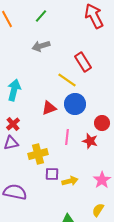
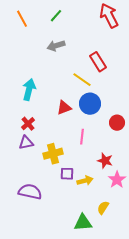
red star: (90, 141) -> (105, 161), moved
yellow semicircle: (98, 210) -> (103, 208), moved

